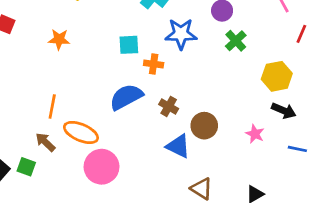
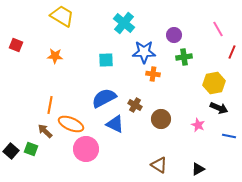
green cross: (236, 41) -> (184, 57), turned 35
orange cross: (154, 64) -> (153, 74), moved
blue triangle: (178, 146) -> (115, 124), moved

